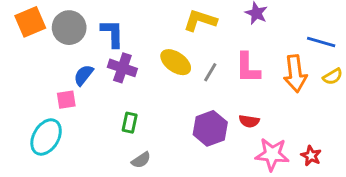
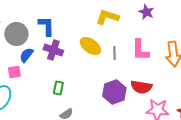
gray circle: (69, 28) -> (16, 34), moved
gray line: (210, 72) -> (114, 53), turned -32
red semicircle: (249, 121) -> (141, 87), size x1.5

